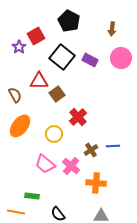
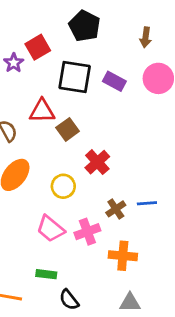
black square: (62, 57) -> (75, 77), turned -30
pink cross: (71, 166) -> (87, 232), turned 30
green rectangle: (32, 196) -> (46, 274), moved

